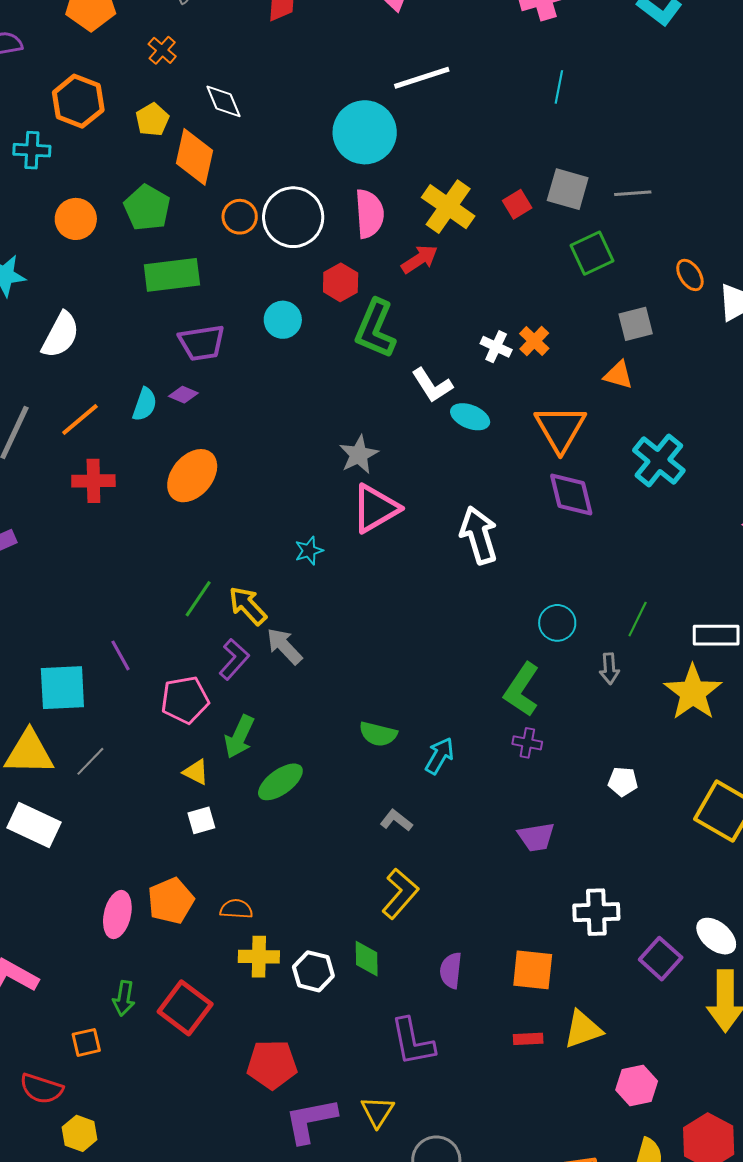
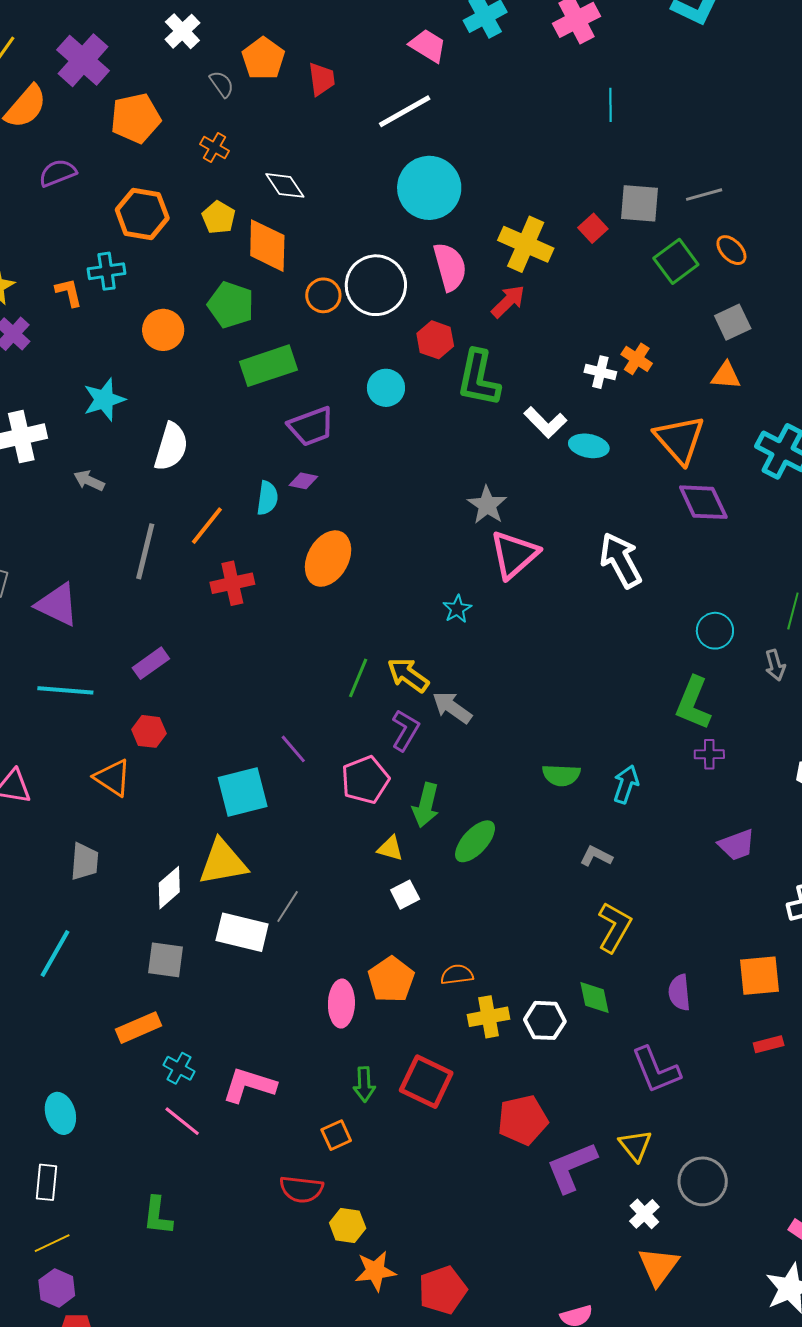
white line: (422, 78) -> (405, 111), moved
orange ellipse: (690, 275) -> (731, 250), moved
gray line: (90, 761) -> (288, 907), moved

